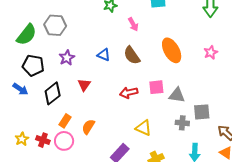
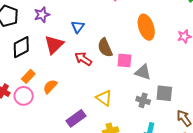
blue triangle: (104, 55) -> (78, 27), moved, turned 32
brown semicircle: (132, 55) -> (105, 48), moved
red triangle: (84, 85) -> (54, 45), size x1.5
red arrow: (129, 93) -> (83, 59), moved, turned 36

